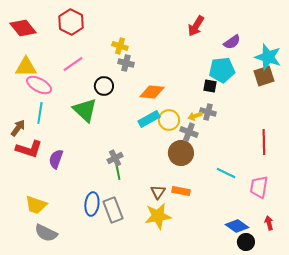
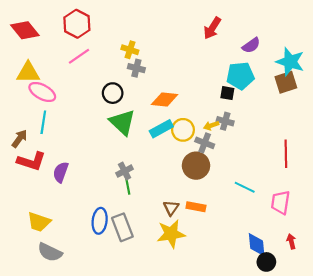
pink line: (73, 64) -> (79, 56), moved
green triangle: (85, 110) -> (122, 122), moved
blue diamond: (237, 226) -> (257, 245), turned 50

